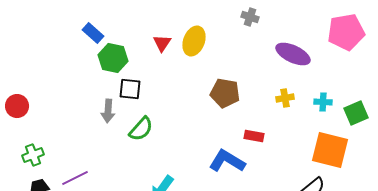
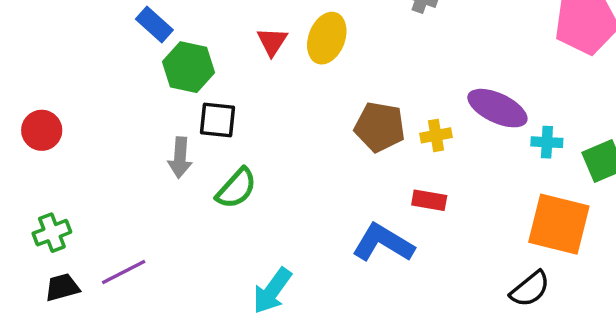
purple ellipse: (293, 54) -> (497, 108), moved
yellow cross: (285, 98) -> (436, 135), moved
red circle: (17, 106) -> (42, 130), moved

